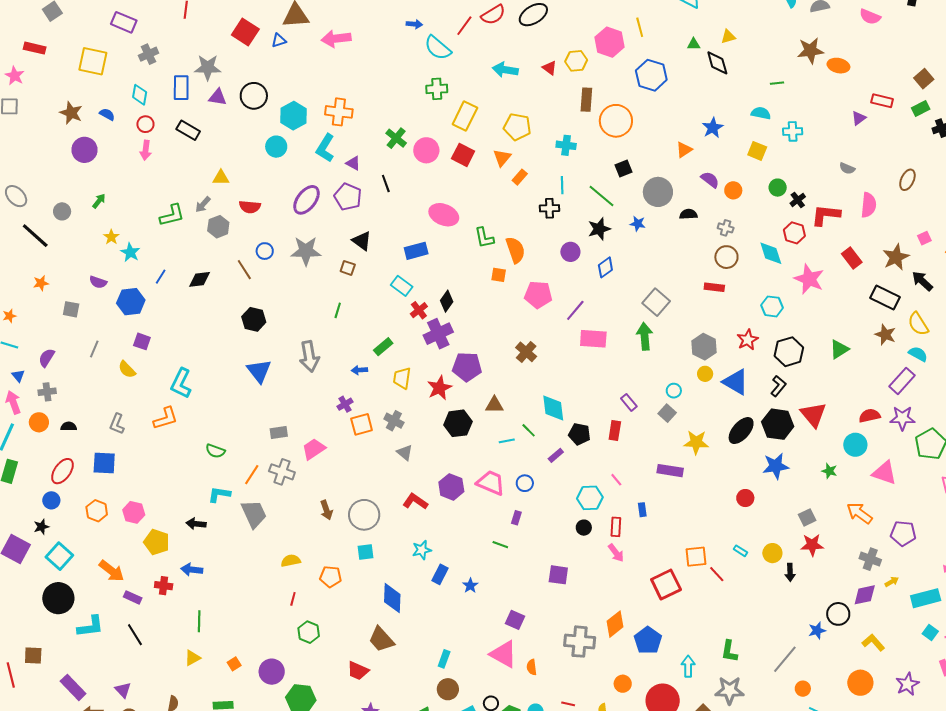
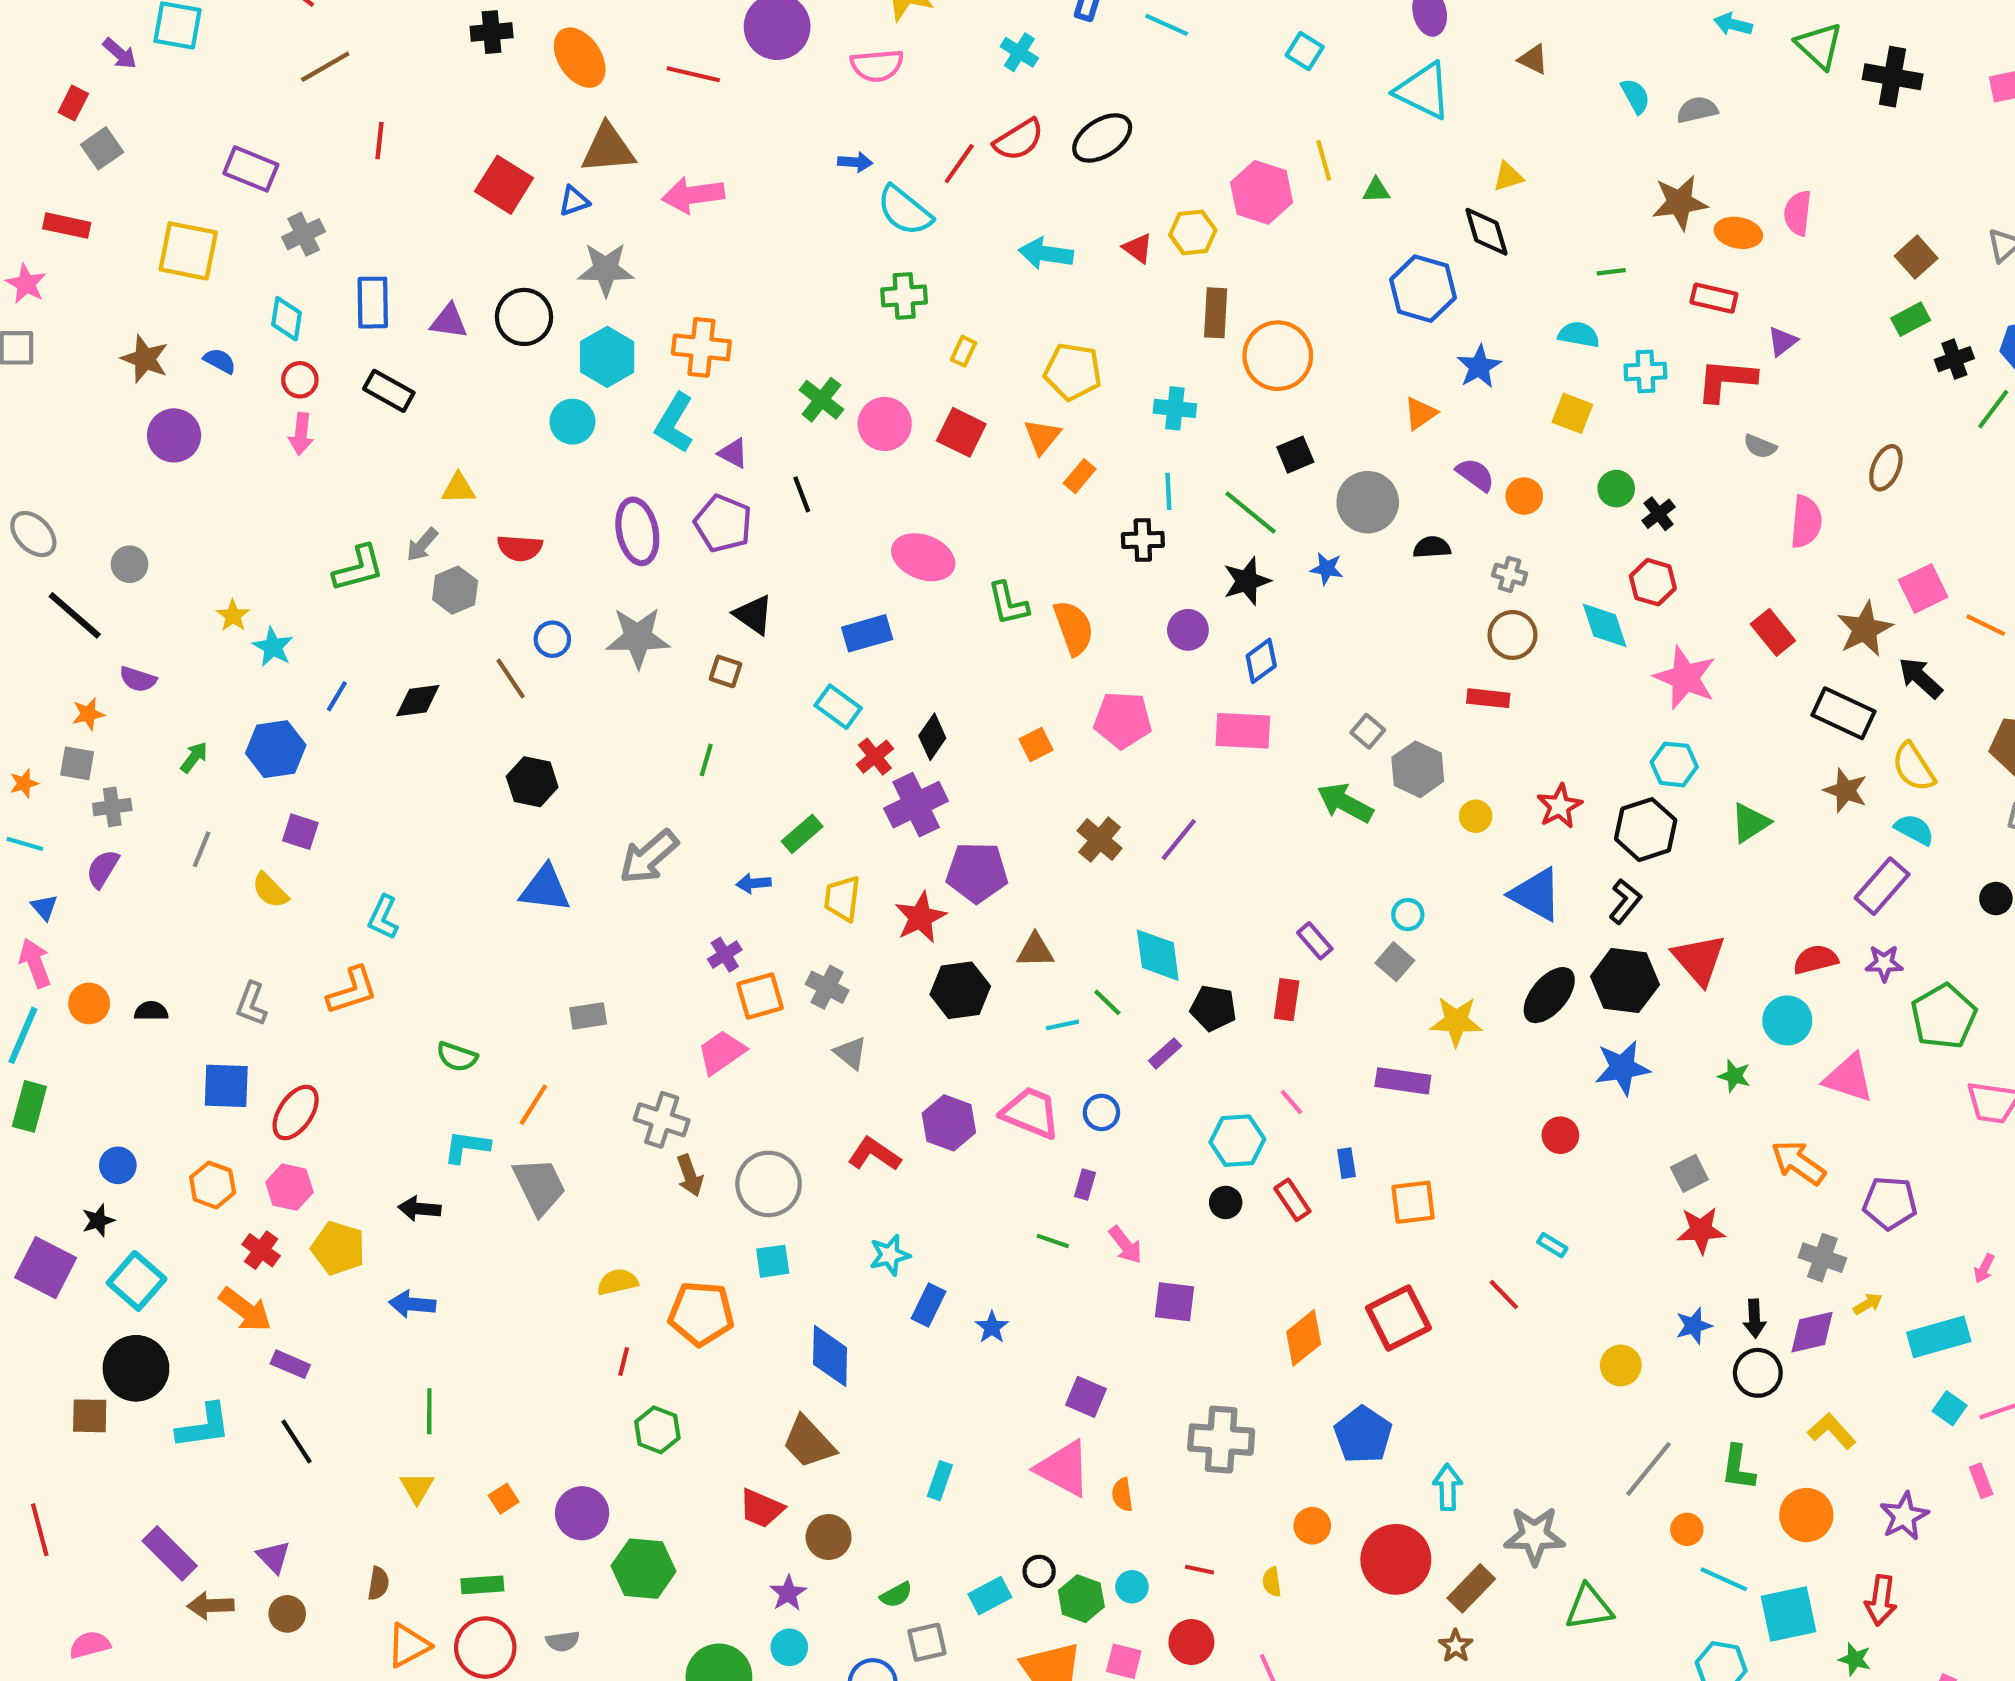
pink semicircle: (870, 17) -> (1798, 213), moved, turned 75
green triangle: (694, 44) -> (1376, 190), moved
gray star: (208, 67) -> (606, 269), moved
blue hexagon: (651, 75) -> (1423, 289), moved
red rectangle: (882, 101) -> (1714, 298), moved
yellow rectangle: (465, 116) -> (964, 351), size x0.5
purple ellipse: (306, 200) -> (637, 531), turned -48
green arrow: (99, 201) -> (194, 757), moved
red L-shape: (826, 215) -> (1726, 380), moved
pink square: (924, 238) -> (1923, 588), size x1.6
orange square: (499, 275) -> (1036, 744), moved, turned -35
purple semicircle: (98, 282) -> (138, 679), moved
gray square: (656, 302) -> (1368, 731), size x0.6
cyan hexagon: (772, 306) -> (1674, 764), moved
gray square: (71, 309) -> (77, 763), moved
purple line: (575, 310) -> (1179, 840), moved
green arrow: (645, 336) -> (1345, 803), turned -56
pink rectangle: (593, 339) -> (1243, 731), moved
gray hexagon: (704, 347) -> (1418, 769), moved
gray arrow: (309, 356) -> (649, 857), turned 60
blue triangle: (259, 371) -> (545, 889), turned -44
yellow circle: (705, 374) -> (1476, 816), moved
cyan L-shape: (181, 383) -> (383, 917), size x0.7
gray cross: (47, 392) -> (112, 807), moved
purple star: (902, 418) -> (1884, 963), size x0.7
pink trapezoid: (314, 449) -> (722, 1052), moved
red ellipse: (62, 471) -> (296, 1113), moved
gray cross: (282, 472) -> (662, 1120), moved
red rectangle: (616, 527) -> (1292, 1200), turned -36
pink arrow: (616, 553) -> (1125, 1245), moved
yellow circle: (772, 553) -> (1621, 1365), moved
orange square: (696, 557) -> (1413, 1202), moved
black arrow: (790, 572) -> (1754, 1319), moved
orange pentagon: (331, 577) -> (701, 1314), size x1.4
red cross: (164, 586) -> (261, 1250), moved, turned 30
orange diamond: (615, 624) -> (1304, 1338), moved
blue star: (817, 630) -> (1694, 1326), moved
green L-shape: (729, 651) -> (1738, 1468), moved
brown square: (33, 655) -> (90, 1416), moved
yellow triangle: (192, 658) -> (417, 1488), turned -30
brown circle: (448, 689) -> (829, 1537), moved

